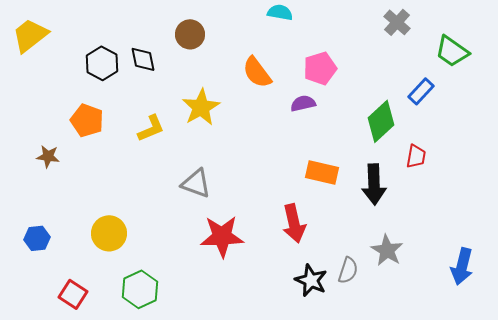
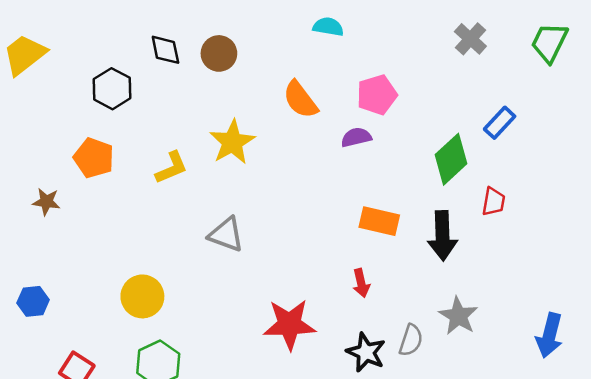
green trapezoid: (452, 51) -> (549, 43), moved, turned 81
black diamond: (143, 59) -> (165, 50), moved
red arrow: (294, 223) -> (361, 283), moved, size x0.6
yellow circle: (109, 233) -> (142, 296), moved
red star: (222, 236) -> (289, 324), moved

